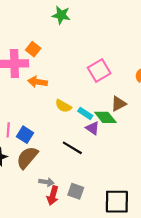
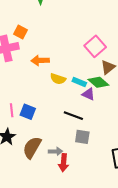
pink square: (99, 70) -> (95, 46), moved
orange arrow: (38, 82) -> (40, 60), moved
brown semicircle: (27, 158) -> (32, 148), moved
gray square: (76, 191) -> (82, 137), moved

